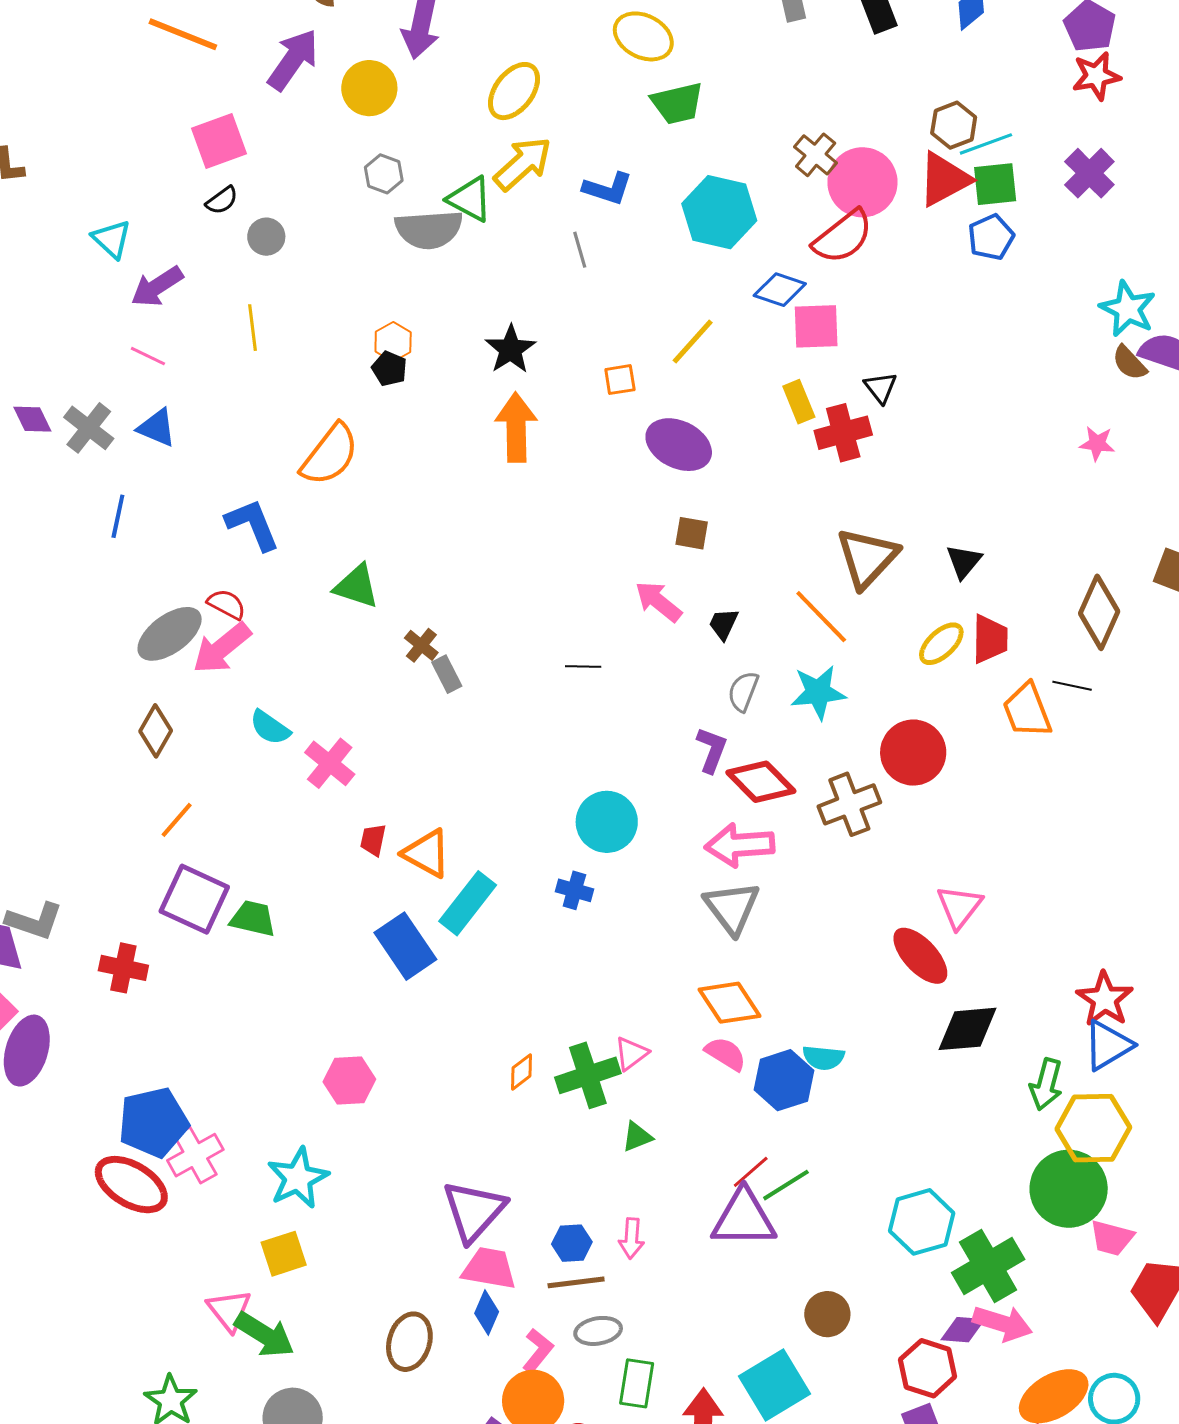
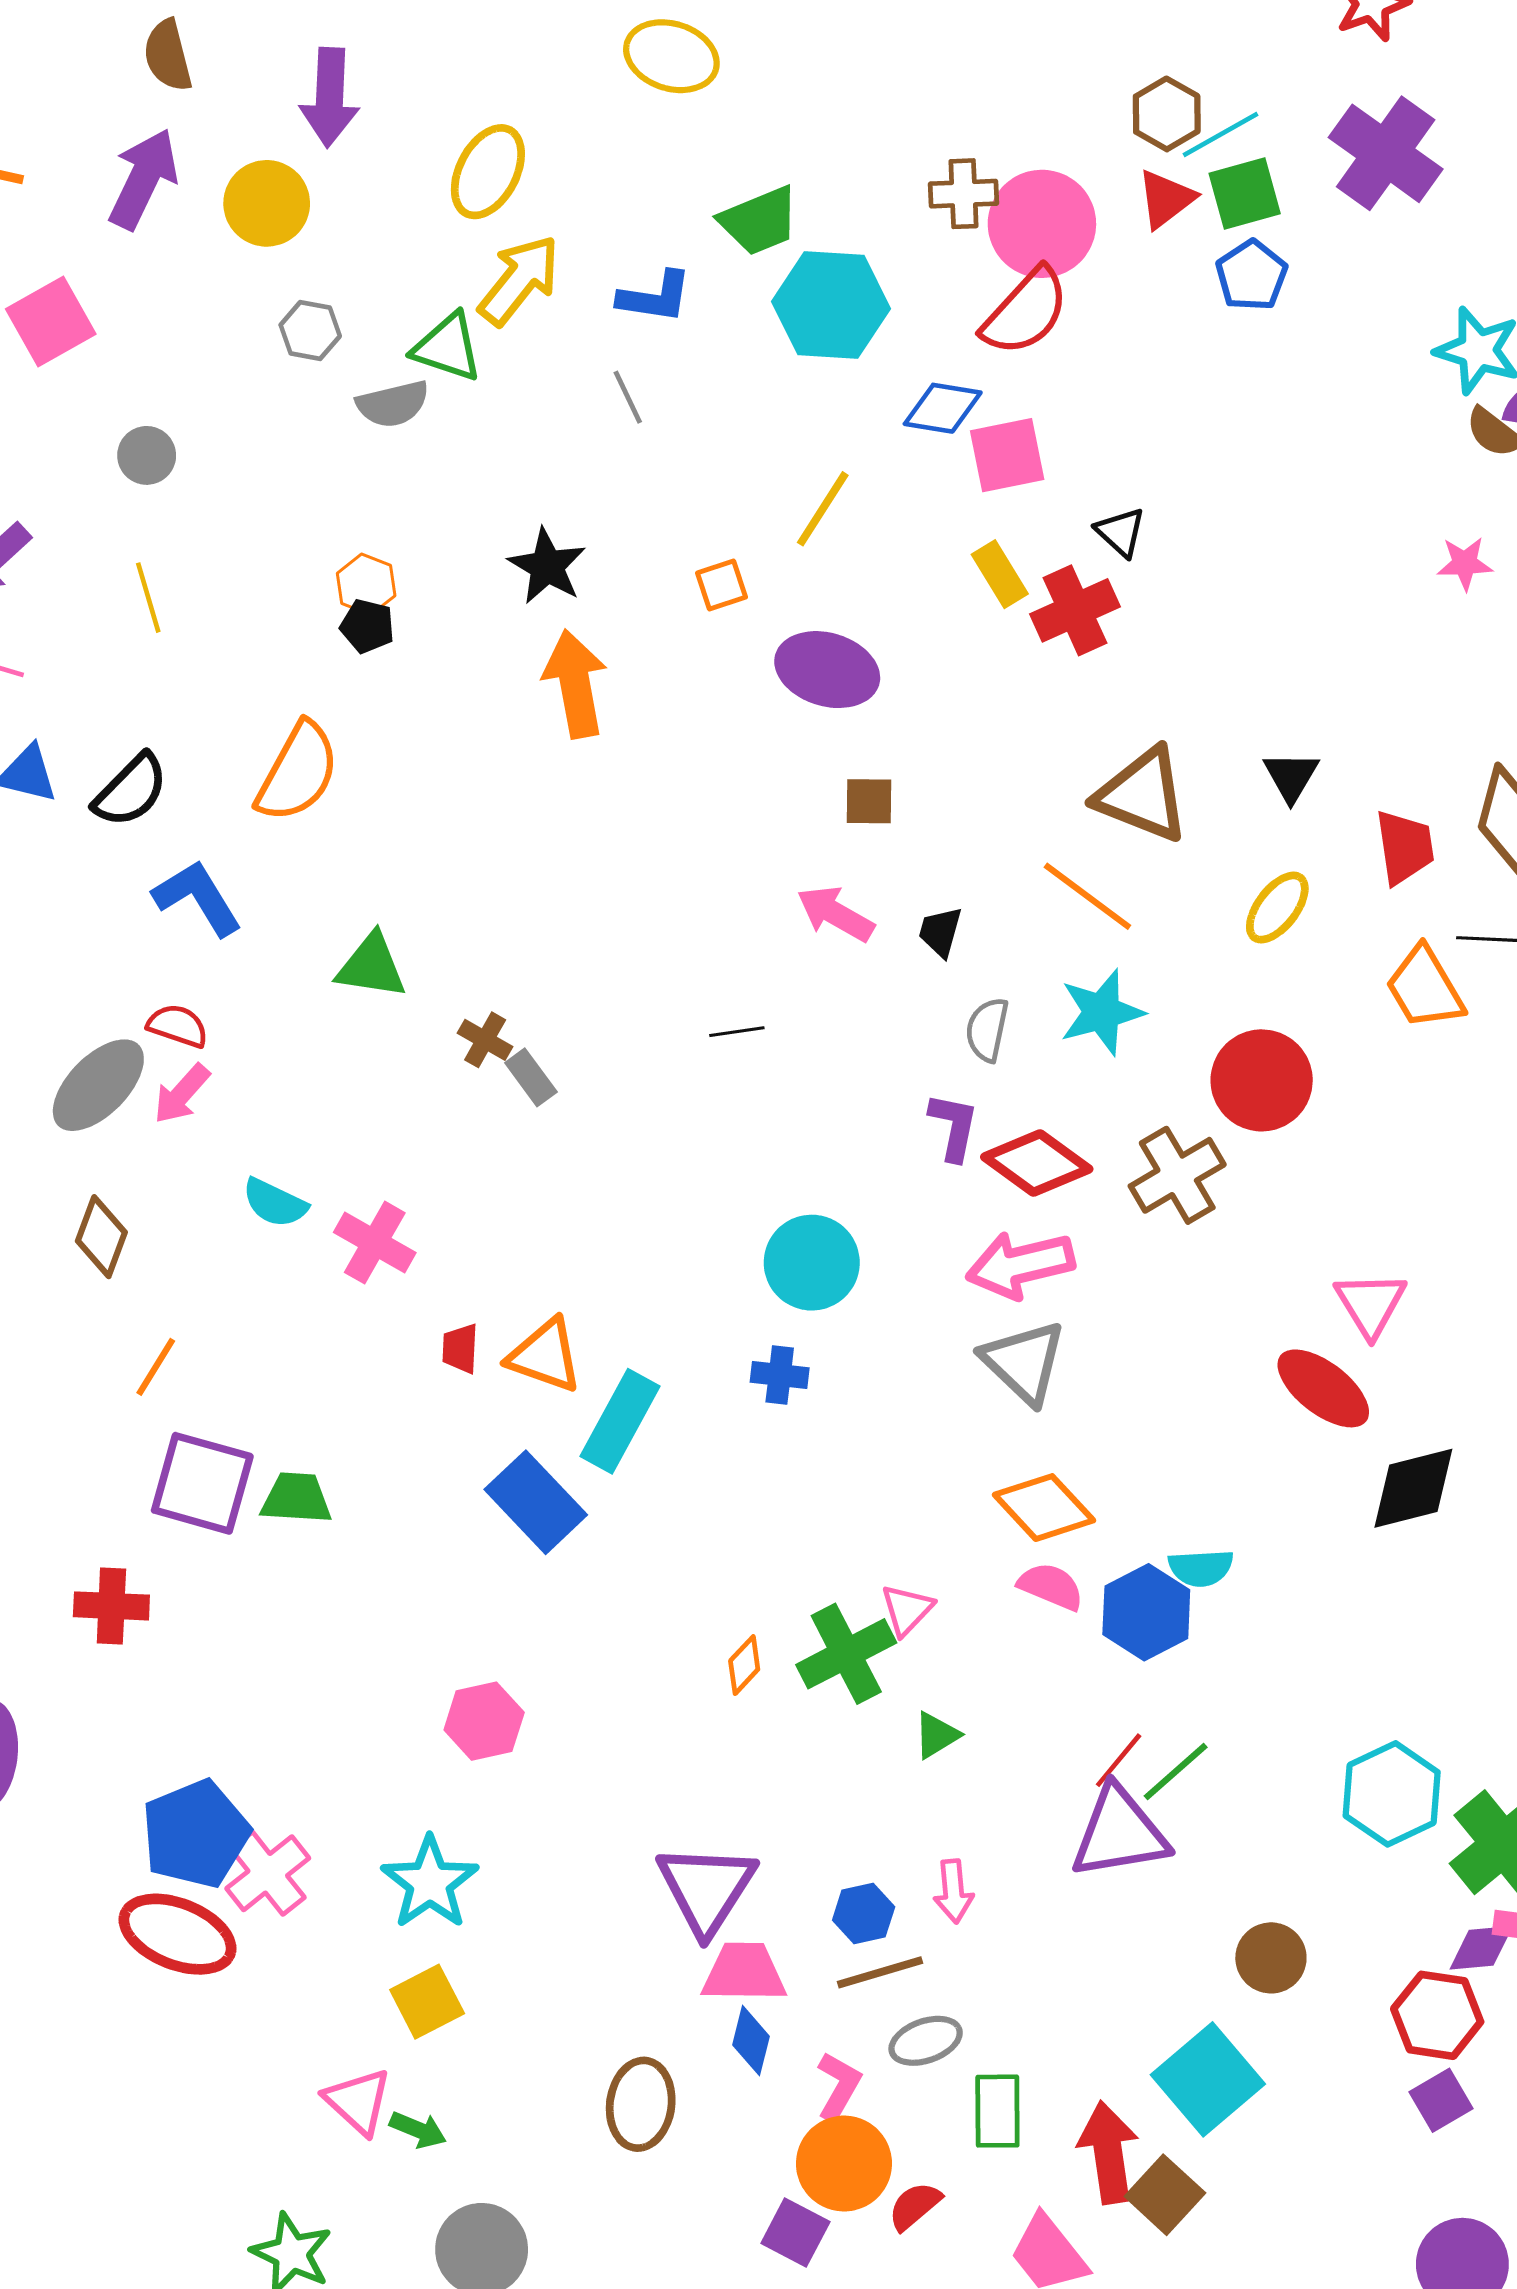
green trapezoid: (677, 103) -> (759, 221), moved
brown cross: (816, 155) -> (963, 194), turned -33
purple cross: (1089, 173) -> (1386, 153), size x1.4
red triangle: (944, 179) -> (1166, 199), size x0.7
black semicircle: (222, 200) -> (131, 790), moved, size x1.6
gray semicircle: (429, 229) -> (393, 404), size x0.7
brown triangle: (867, 558) -> (1143, 795), turned -42
red trapezoid: (990, 639) -> (1405, 847), moved
pink arrow: (222, 648) -> (182, 1094), size x0.7
green arrow: (264, 1335) -> (418, 2130), size x0.6

